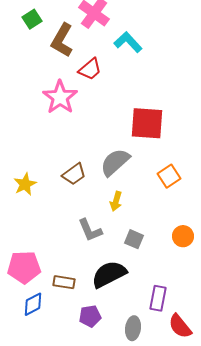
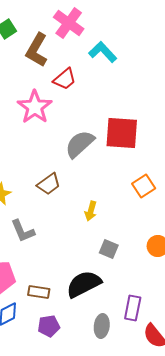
gray semicircle: (115, 162) -> (80, 144), moved
gray L-shape: (90, 230) -> (23, 231), moved
purple pentagon: (90, 316) -> (49, 326), moved
gray ellipse: (133, 328) -> (102, 326), moved

